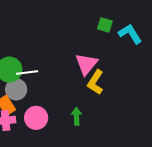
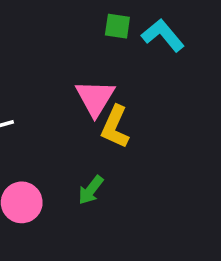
green arrow: (77, 116) -> (91, 190), turned -132

